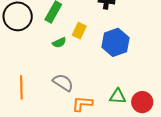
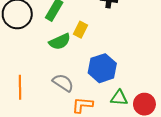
blue hexagon: (115, 42) -> (102, 68), moved
green semicircle: (59, 43) -> (60, 42), size x1.5

